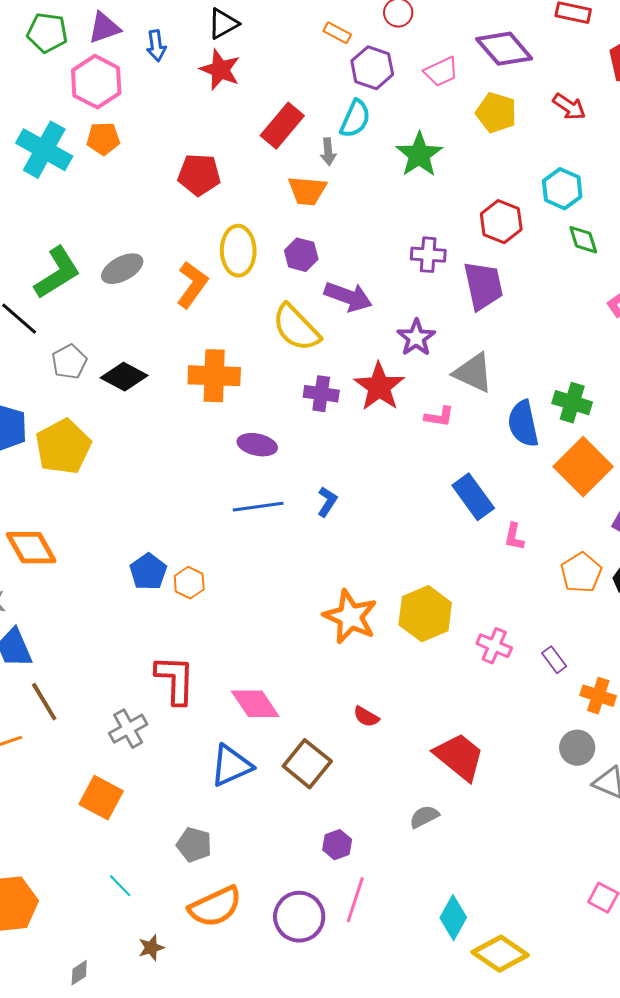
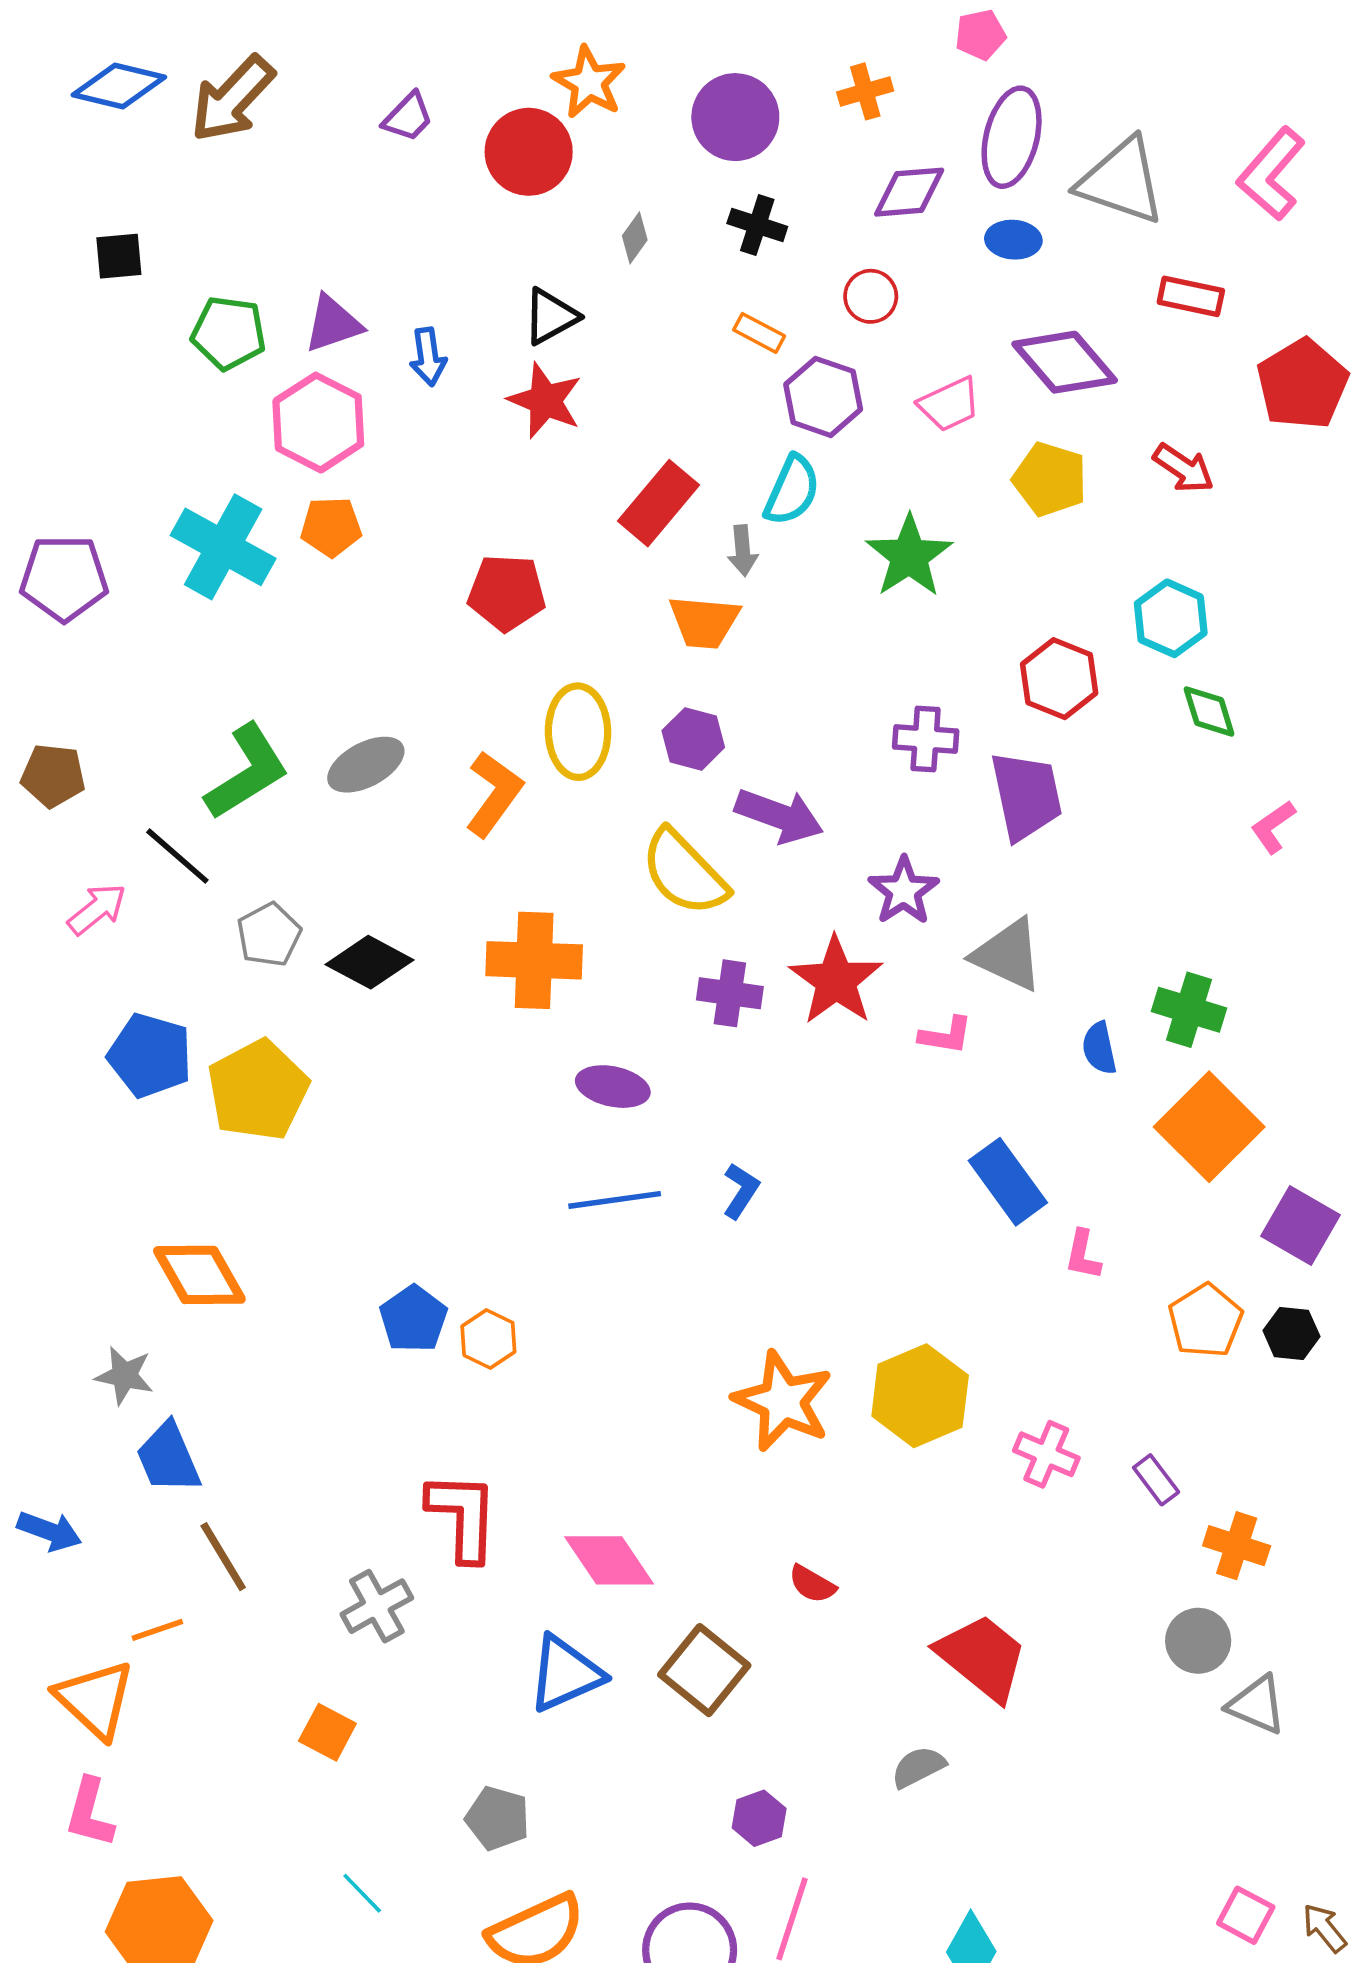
blue semicircle: (523, 424) -> (1099, 1048), size x0.6
orange square: (101, 798) -> (327, 1732), size x0.7

